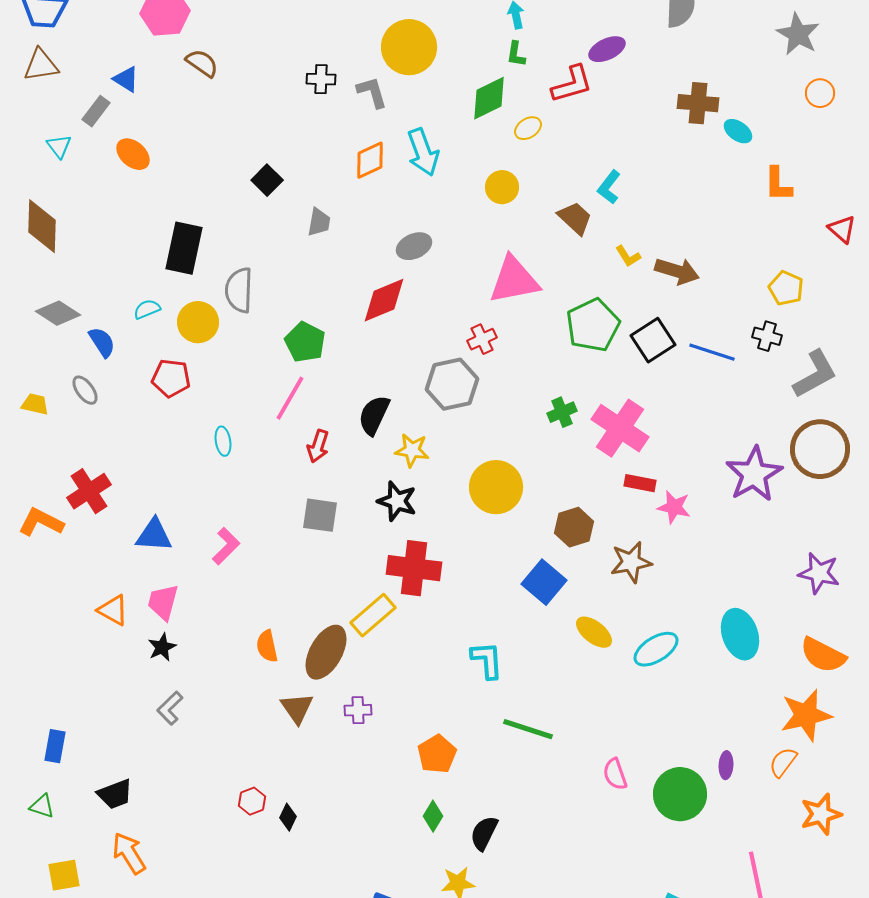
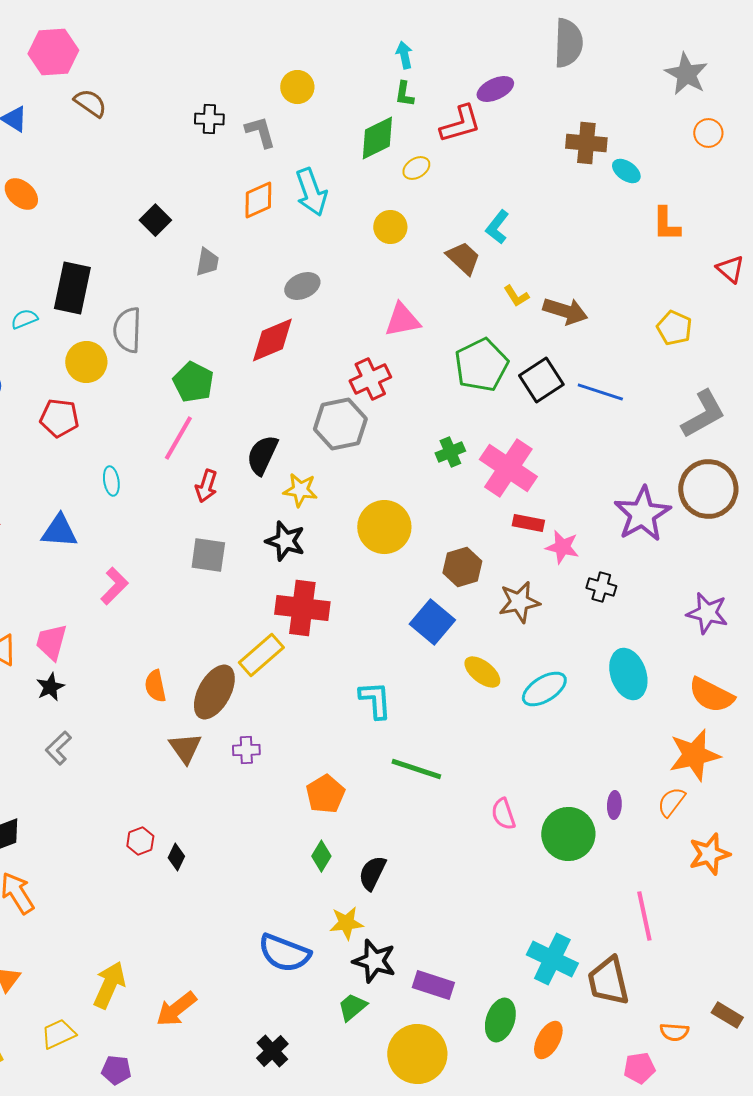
yellow circle: (409, 47) -> (297, 87), size x0.6
pink triangle: (514, 280) -> (402, 320), size x0.7
cyan semicircle: (147, 309) -> (24, 319), moved
black cross: (767, 336) -> (601, 587), moved
red cross: (482, 339) -> (370, 379), size x1.4
blue triangle: (154, 535) -> (59, 531), moved

